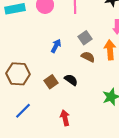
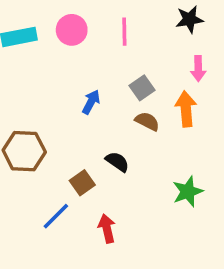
brown square: (51, 82) -> (82, 183), moved
blue line: (23, 111) -> (56, 216), moved

